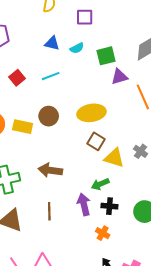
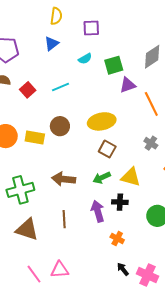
blue triangle: (52, 43) -> (52, 44), moved, turned -49
gray cross: (140, 151) -> (151, 143), moved
yellow triangle: (114, 158) -> (131, 177), moved
green arrow: (100, 184) -> (102, 178), moved
black cross: (109, 206) -> (120, 202), moved

